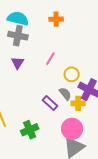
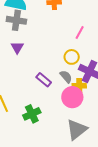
pink line: (50, 59) -> (80, 33), moved
purple rectangle: (50, 103) -> (44, 80), moved
pink circle: (72, 129) -> (72, 97), moved

